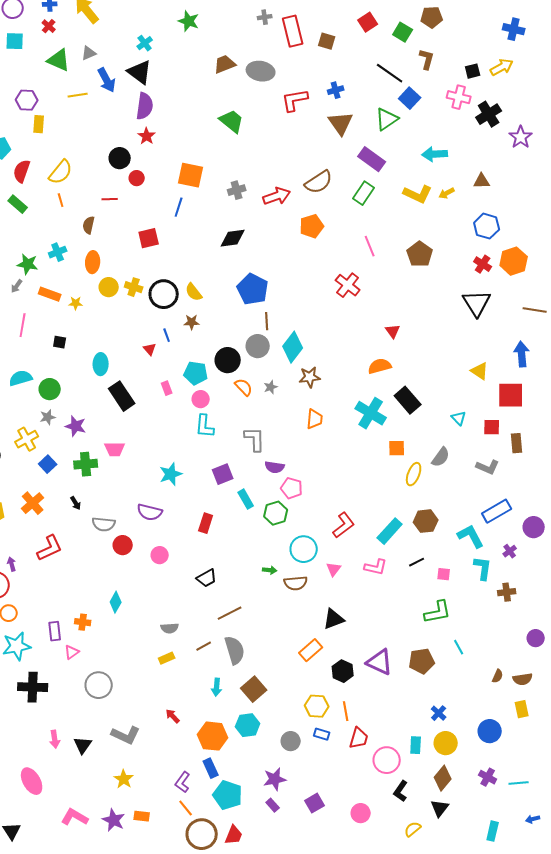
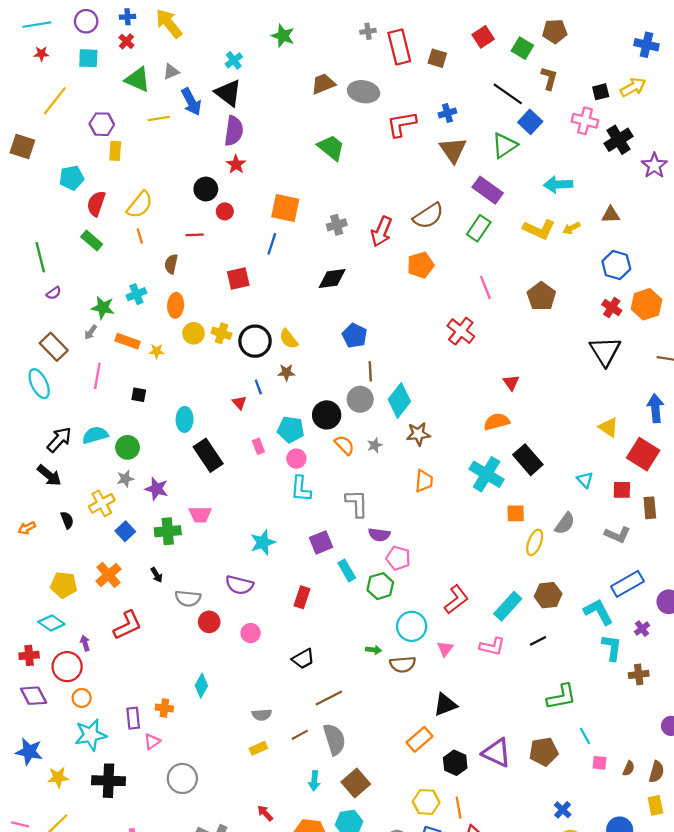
red arrow: (277, 196) -> (381, 232), turned 132
blue pentagon: (253, 289) -> (355, 336), size x0.7
red square: (511, 395) -> (643, 454), turned 32
pink square: (444, 574) -> (600, 763), moved
brown semicircle: (523, 679) -> (657, 772), turned -66

